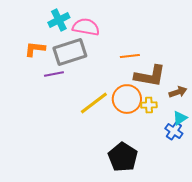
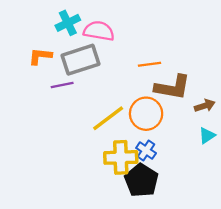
yellow cross: (149, 105) -> (121, 157), moved, size x1.8
blue cross: (174, 131) -> (146, 150), moved

